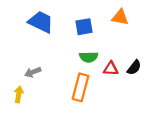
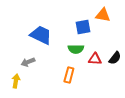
blue trapezoid: (41, 22) -> (41, 35), moved
blue square: (84, 27) -> (83, 27), moved
orange rectangle: (80, 87) -> (69, 75), size x0.7

